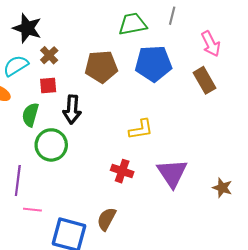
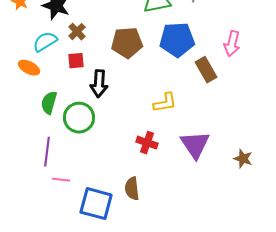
pink arrow: (211, 44) -> (232, 44), moved, turned 40
brown rectangle: (205, 80) -> (206, 70), moved
green semicircle: (30, 115) -> (49, 103), moved
brown semicircle: (106, 219) -> (132, 189), turned -35

